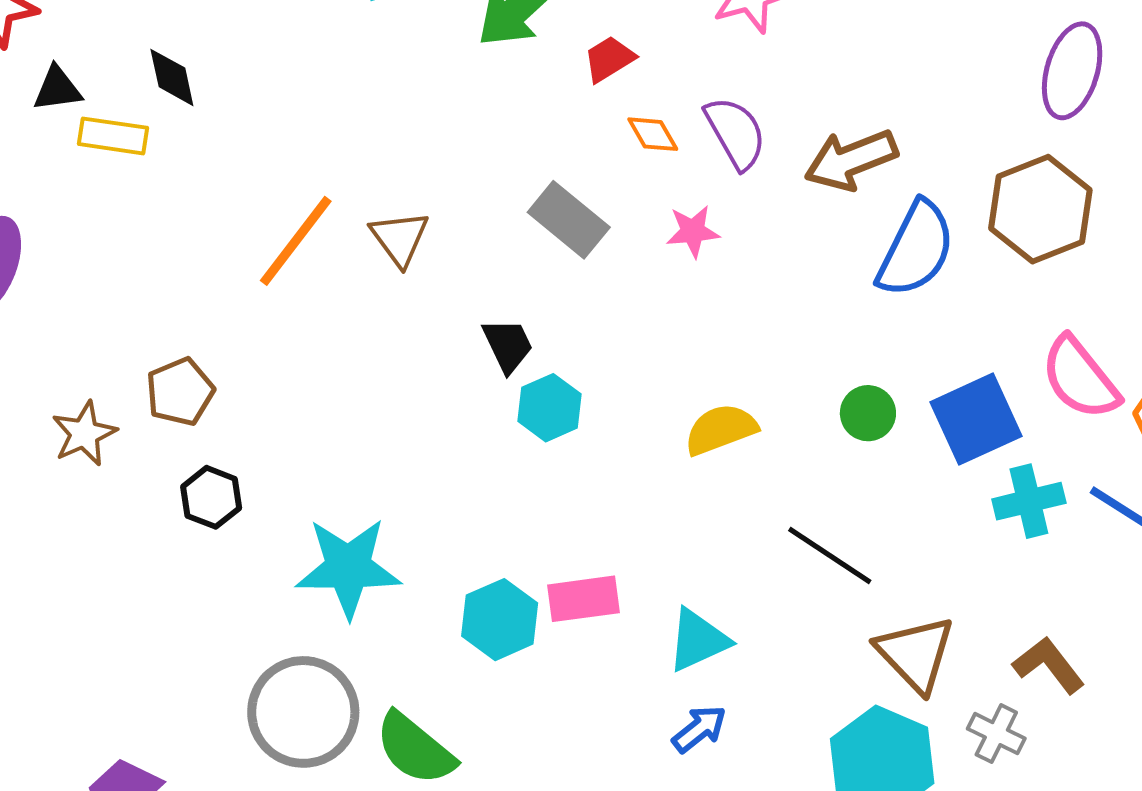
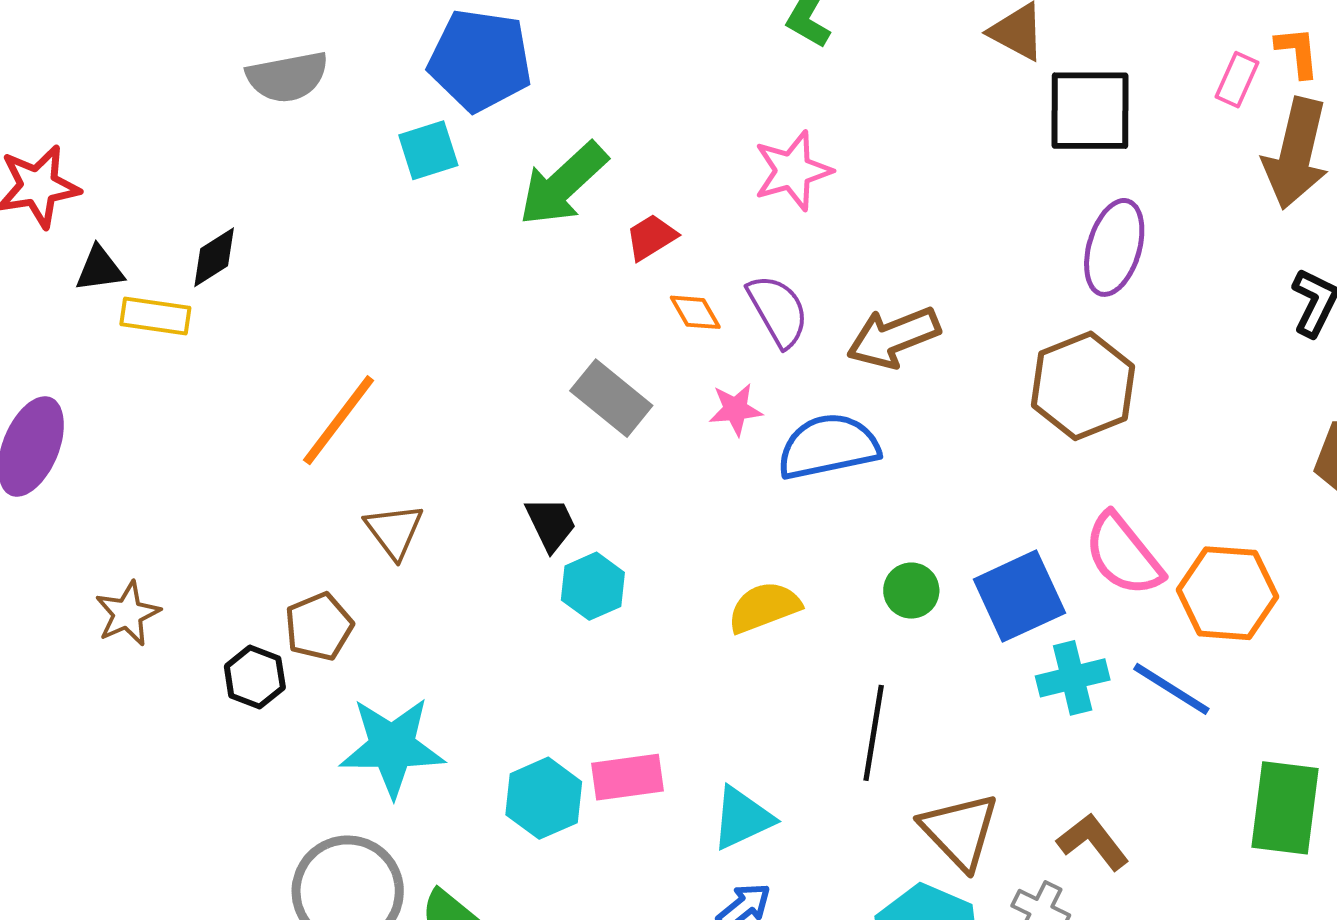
black diamond: (172, 77) -> (214, 257), turned 70
brown triangle: (400, 238) -> (394, 531), moved
blue semicircle: (916, 249) -> (828, 447), moved, turned -128
brown pentagon: (180, 392) -> (319, 627), moved
black line: (830, 555) -> (874, 733), turned 66

